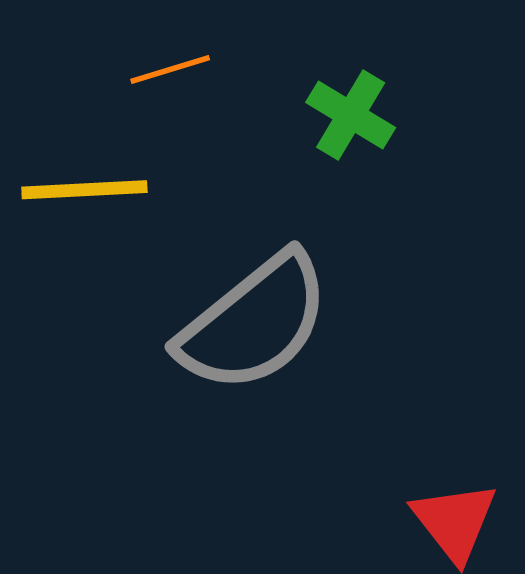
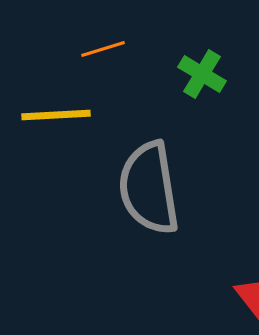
gray semicircle: (254, 323) -> (149, 188), turned 120

